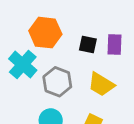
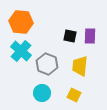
orange hexagon: (45, 33) -> (21, 22), moved
yellow trapezoid: (101, 84) -> (80, 66), turned 65

